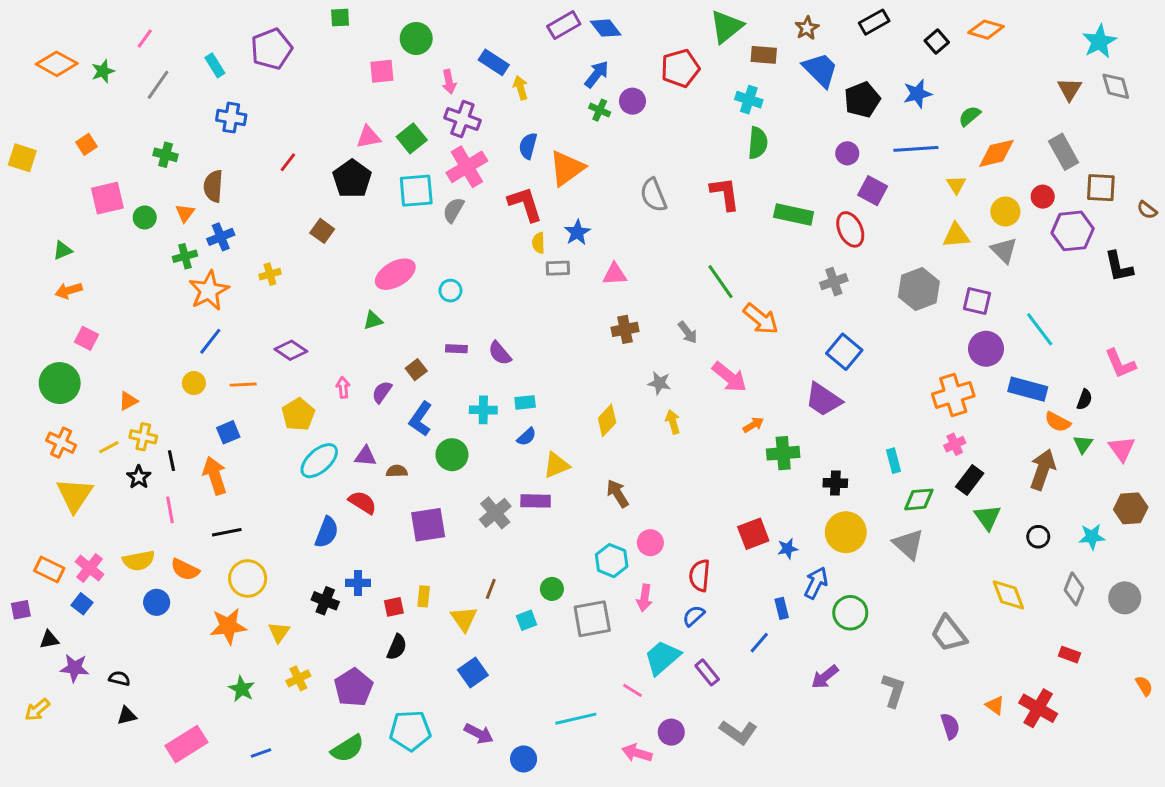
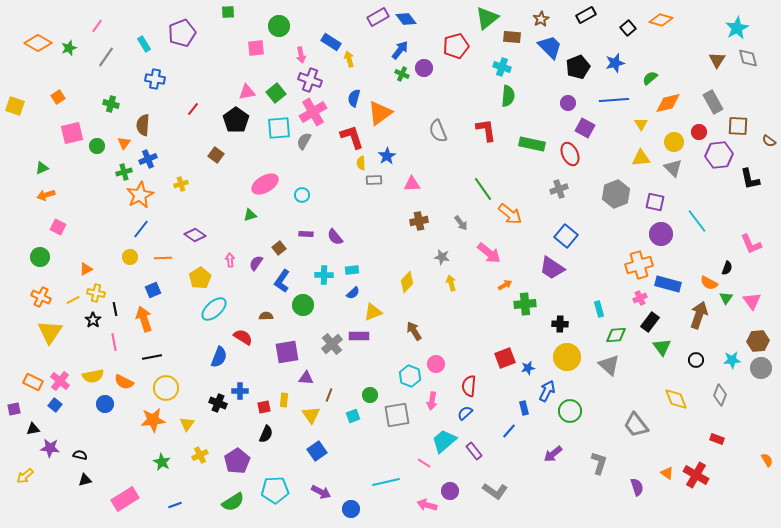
green circle: (60, 383) -> (40, 257), size x0.7
blue rectangle: (1028, 389) -> (668, 284), moved
purple triangle: (365, 456) -> (306, 378), moved
gray circle: (1125, 598) -> (761, 368), moved

